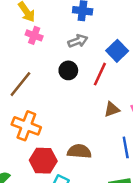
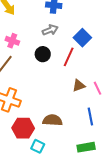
pink cross: (34, 35) -> (12, 41), moved

